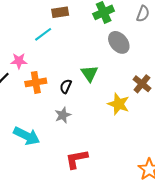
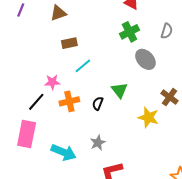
brown rectangle: (60, 12) -> (69, 43), moved
cyan line: (43, 34) -> (83, 66), moved
gray star: (63, 115) -> (98, 143), moved

